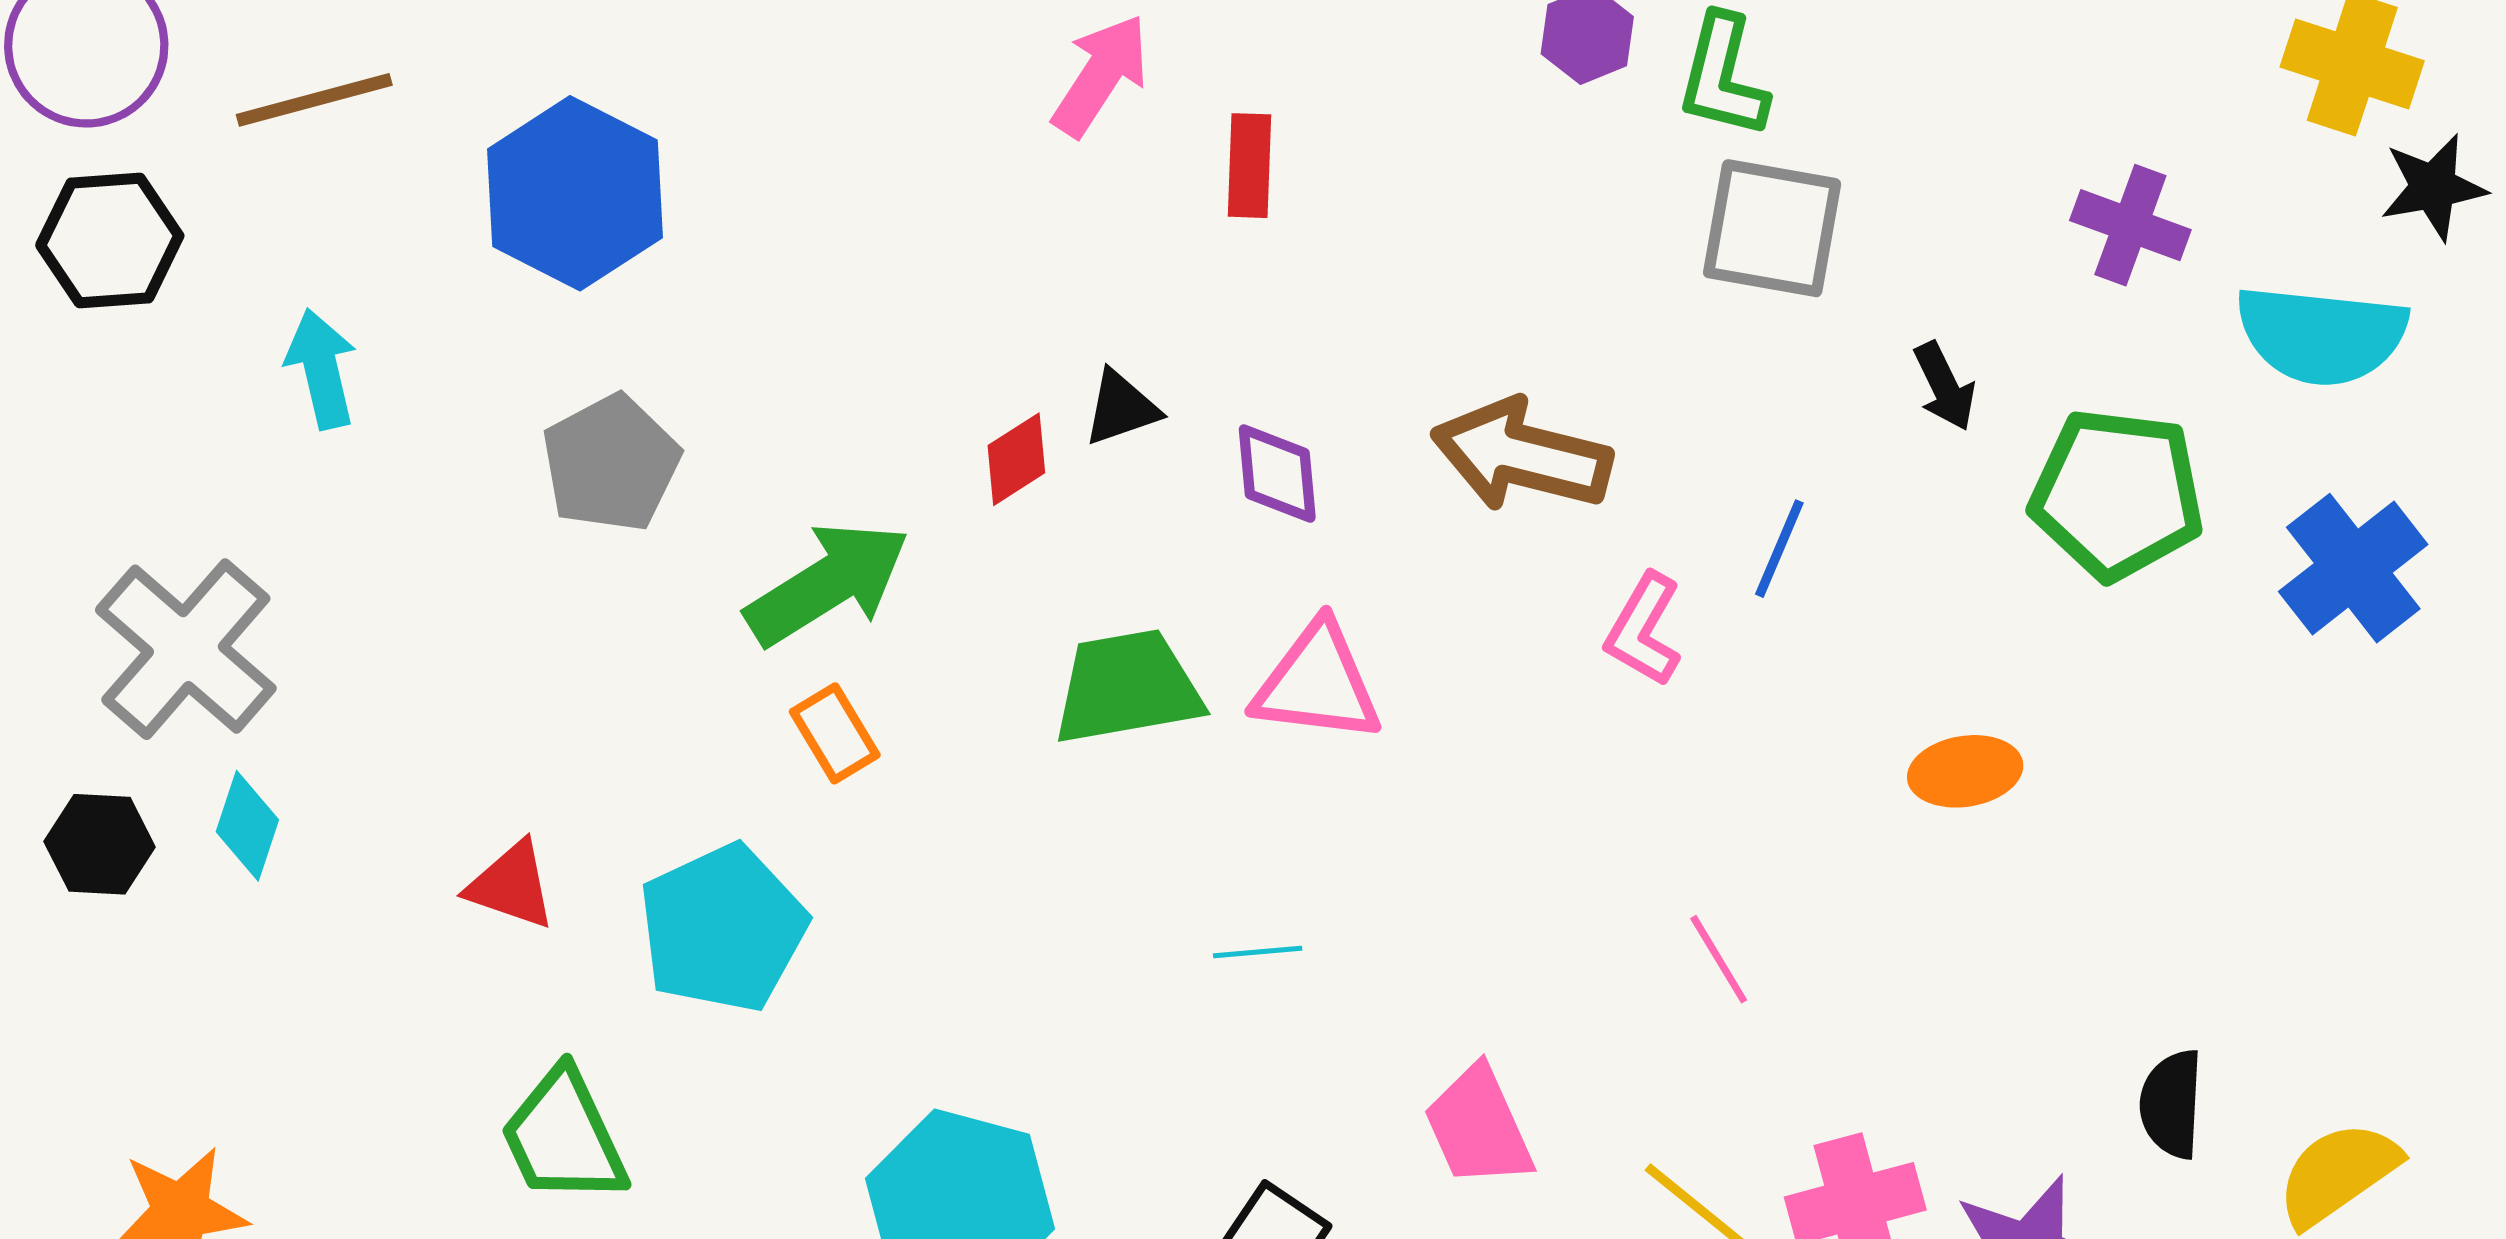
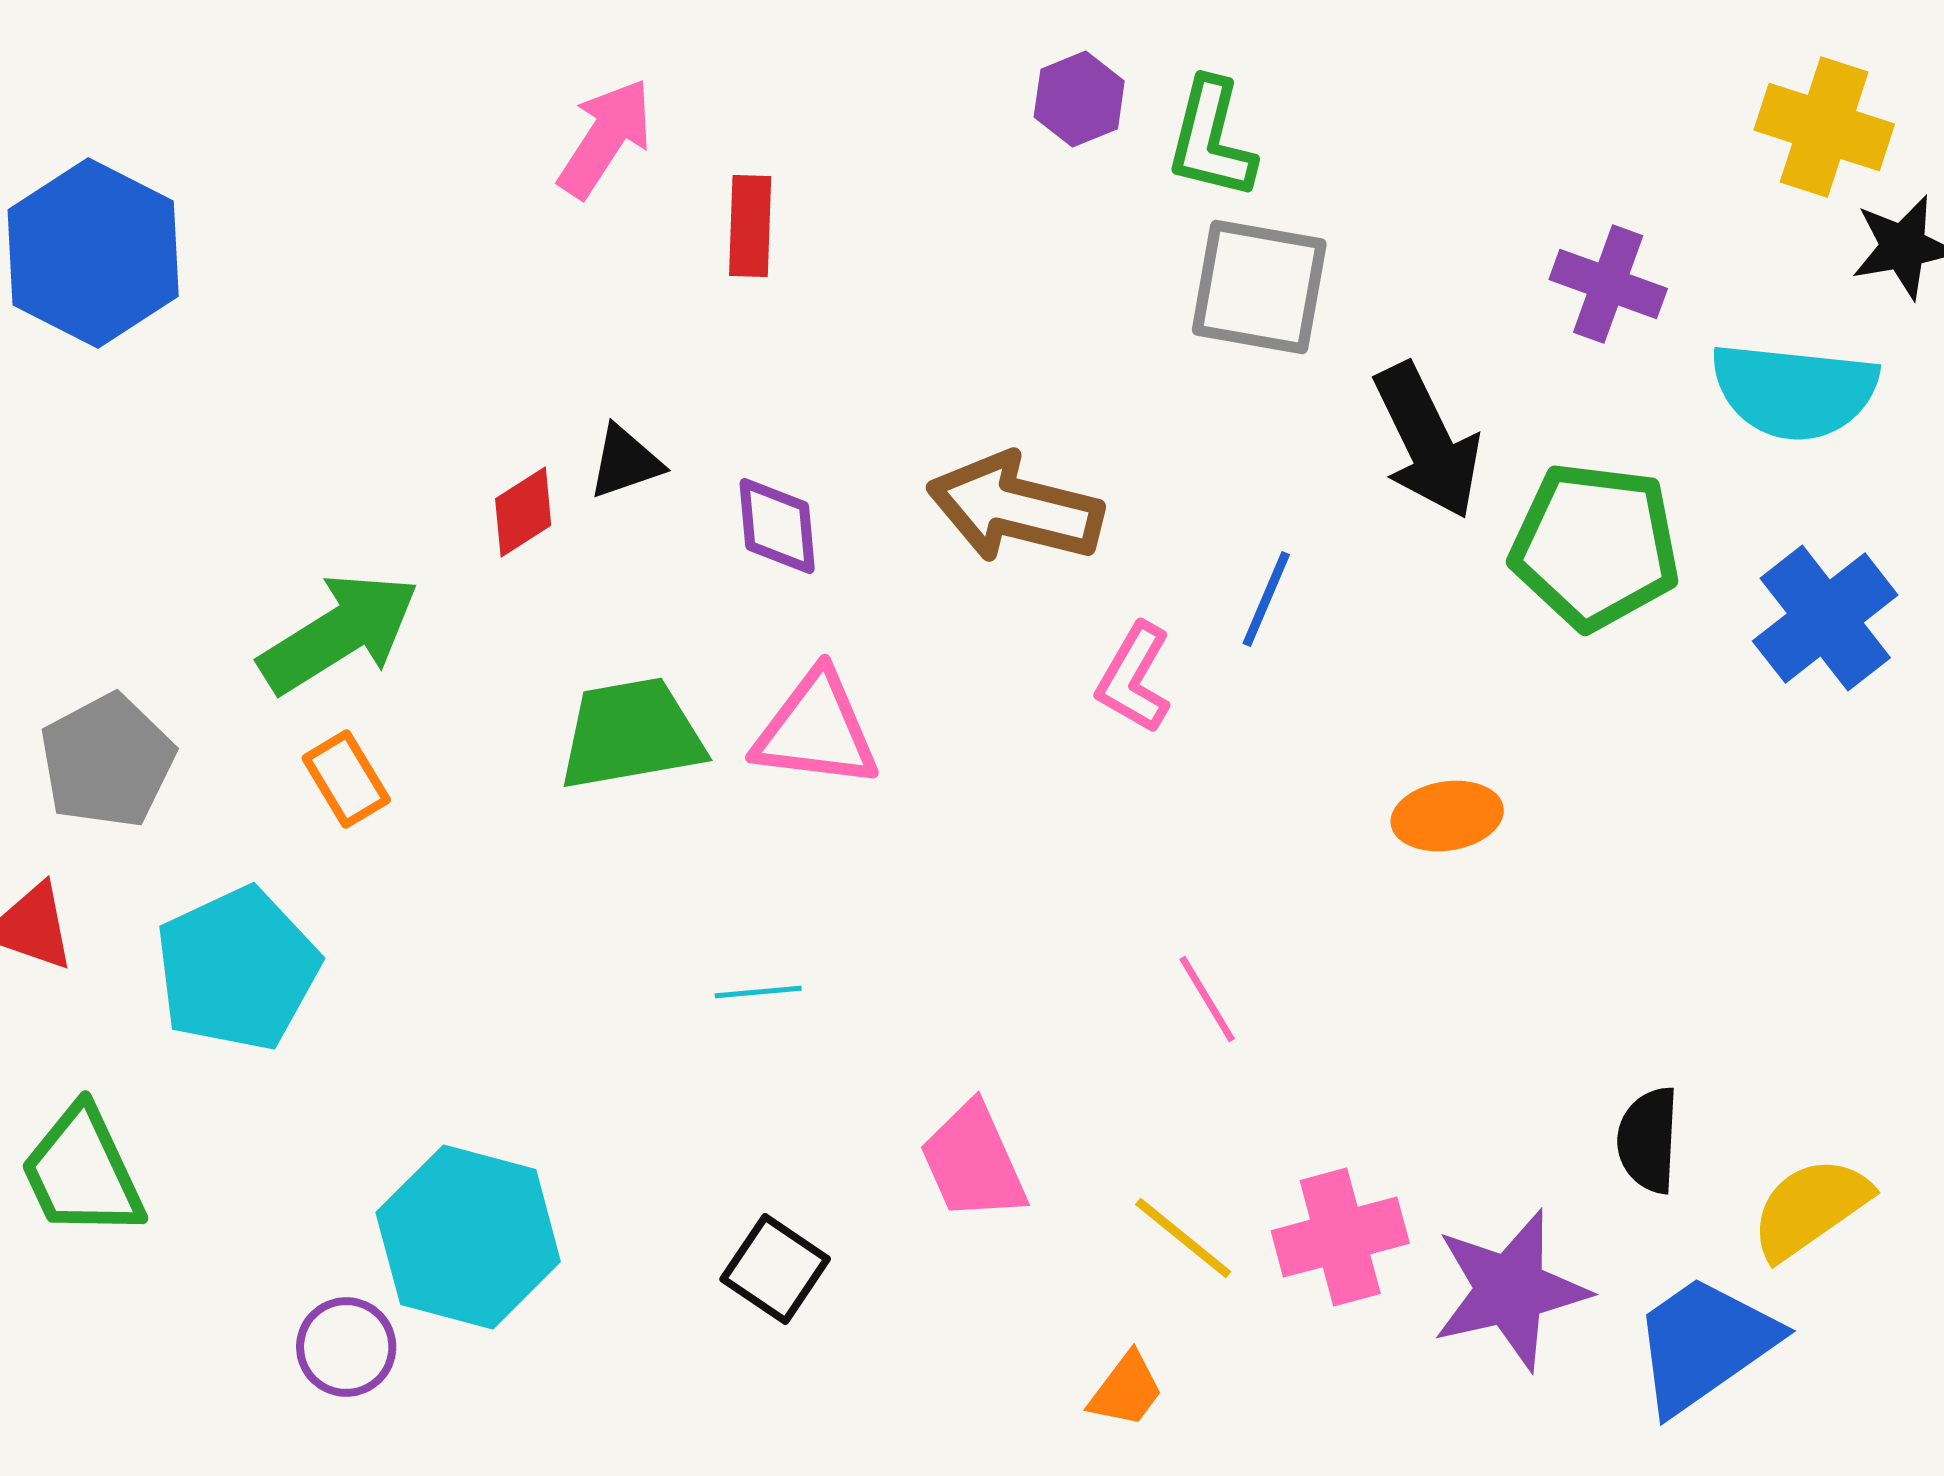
black arrow: (1945, 386) -> (1427, 441), size x1.8
gray pentagon: (611, 463) -> (107, 761), moved

